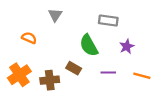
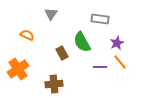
brown rectangle: (74, 68) -> (62, 53), moved, turned 32
orange line: (142, 76) -> (120, 62), moved, turned 35
brown cross: (50, 80) -> (54, 84), moved

